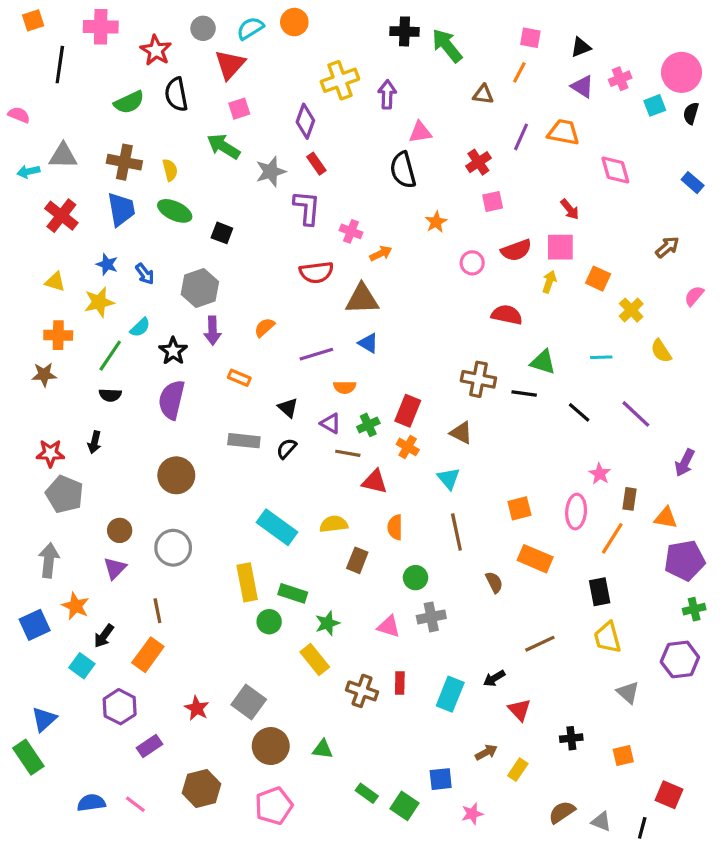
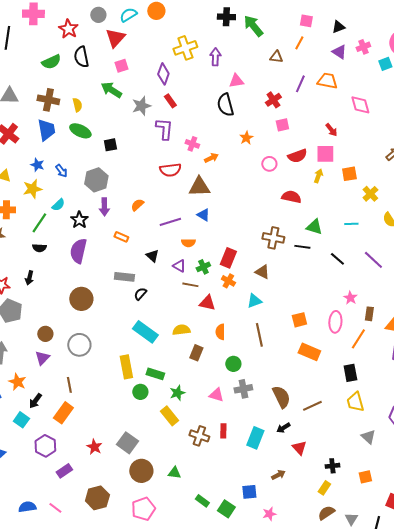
black square: (222, 233) -> (110, 145), turned -32
orange square: (598, 279) -> (349, 174), turned -35
black semicircle: (286, 449) -> (140, 294), moved
cyan triangle: (449, 478) -> (254, 301), turned 49
brown semicircle: (494, 582) -> (281, 397), moved, size x1.6
yellow rectangle: (518, 770) -> (324, 488), moved
gray triangle: (601, 822) -> (351, 519), turned 40

